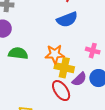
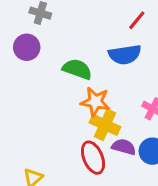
green semicircle: (18, 53) -> (77, 69), moved
purple semicircle: (79, 79) -> (124, 147), turned -133

